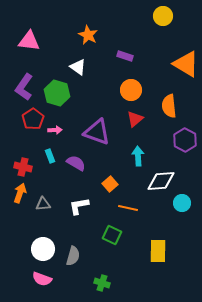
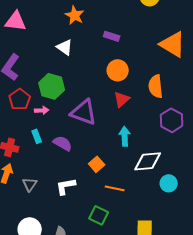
green hexagon: (57, 93) -> (52, 86), moved
gray triangle: (43, 204) -> (30, 184), turned -49

